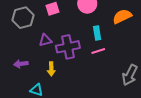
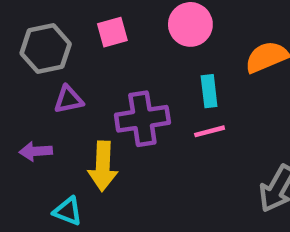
purple triangle: (45, 40) -> (69, 100), moved
yellow arrow: (51, 69) -> (103, 166), size x1.5

